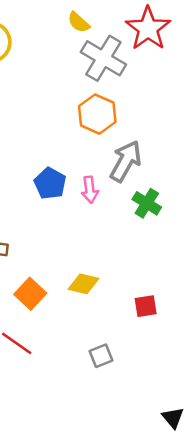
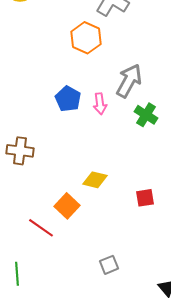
orange hexagon: (97, 114) -> (86, 38), moved
orange square: (30, 294) -> (67, 206), moved
gray square: (101, 356) -> (109, 265), moved

